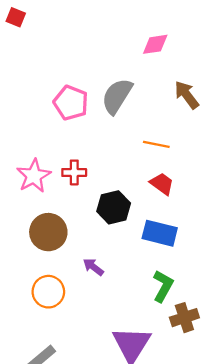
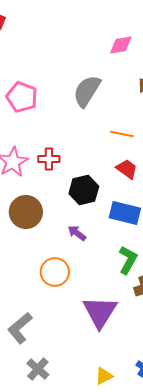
pink pentagon: (71, 103) -> (22, 97), moved
purple arrow: (93, 267) -> (77, 233), moved
orange circle: (48, 292) -> (55, 272), moved

